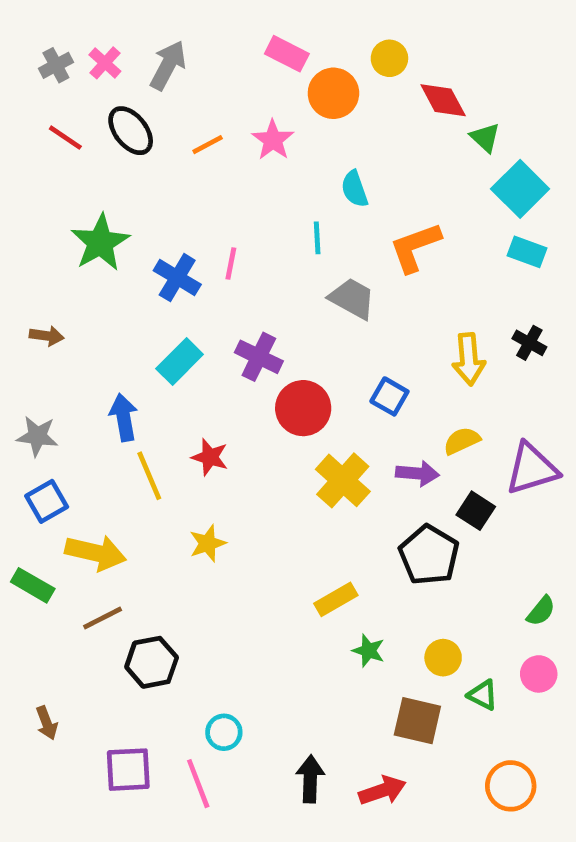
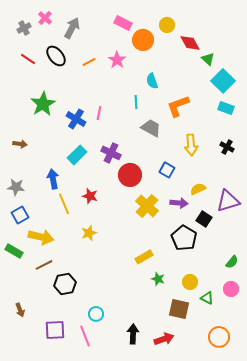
pink cross: (105, 63) -> (45, 18), moved
yellow arrow: (469, 359) -> (191, 145), moved

